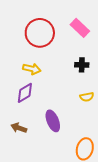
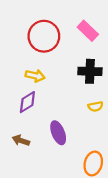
black cross: (82, 65) -> (90, 71), size x1.5

